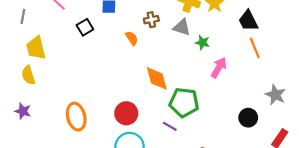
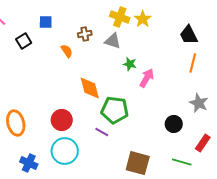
black trapezoid: (248, 21) -> (189, 35), moved
green star: (202, 43) -> (130, 64), moved
orange line: (255, 48) -> (193, 63), moved, turned 36

